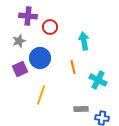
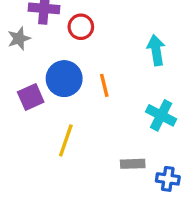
gray star: (19, 41) -> (19, 38), moved
cyan arrow: (84, 41) -> (156, 50), moved
orange line: (73, 67) -> (104, 85), moved

